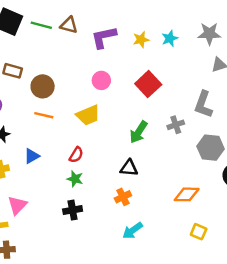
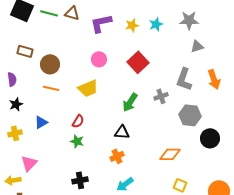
black cross: (73, 210) -> (80, 180), moved

